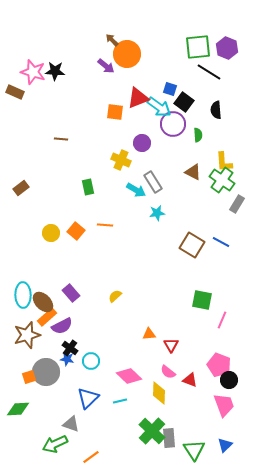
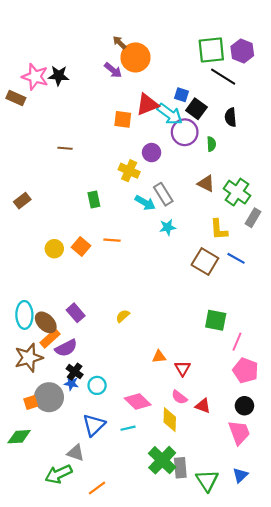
yellow L-shape: (224, 162) -> (219, 229), moved
pink pentagon: (219, 365) -> (246, 370), moved

